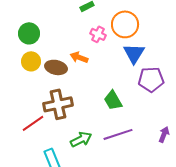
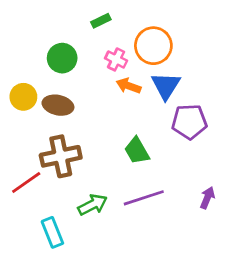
green circle: (29, 33) -> (62, 58), moved
orange arrow: (79, 57) -> (129, 86), moved

